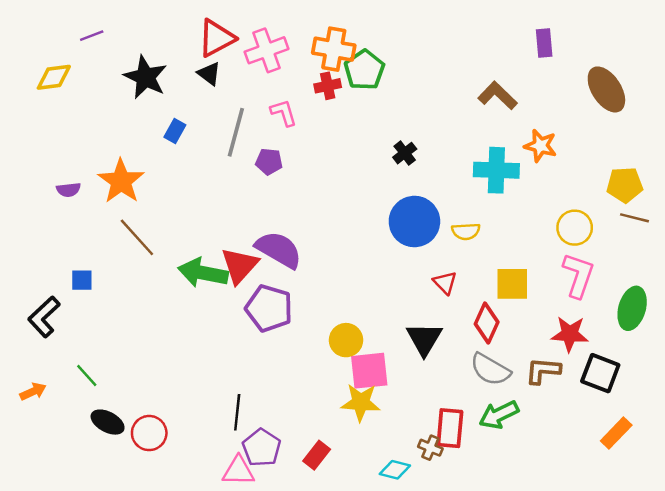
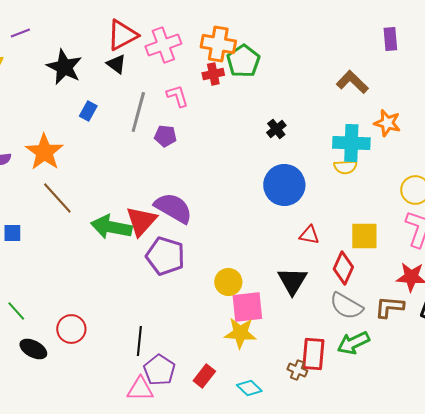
yellow semicircle: (466, 231) -> (345, 167), moved
red triangle: (445, 283) -> (309, 235), turned -35
red circle: (149, 433) -> (71, 329), moved
cyan diamond: (395, 470) -> (249, 388), moved, turned 30

